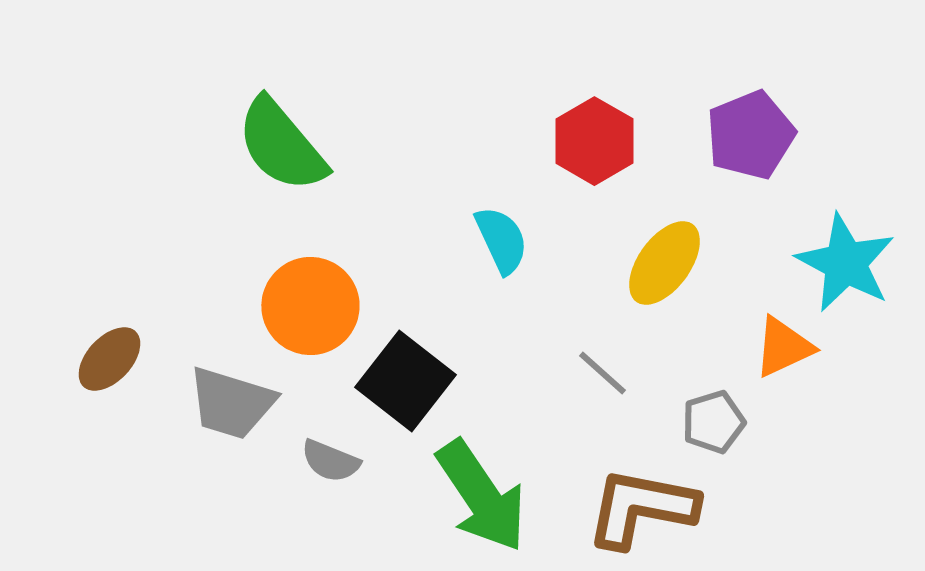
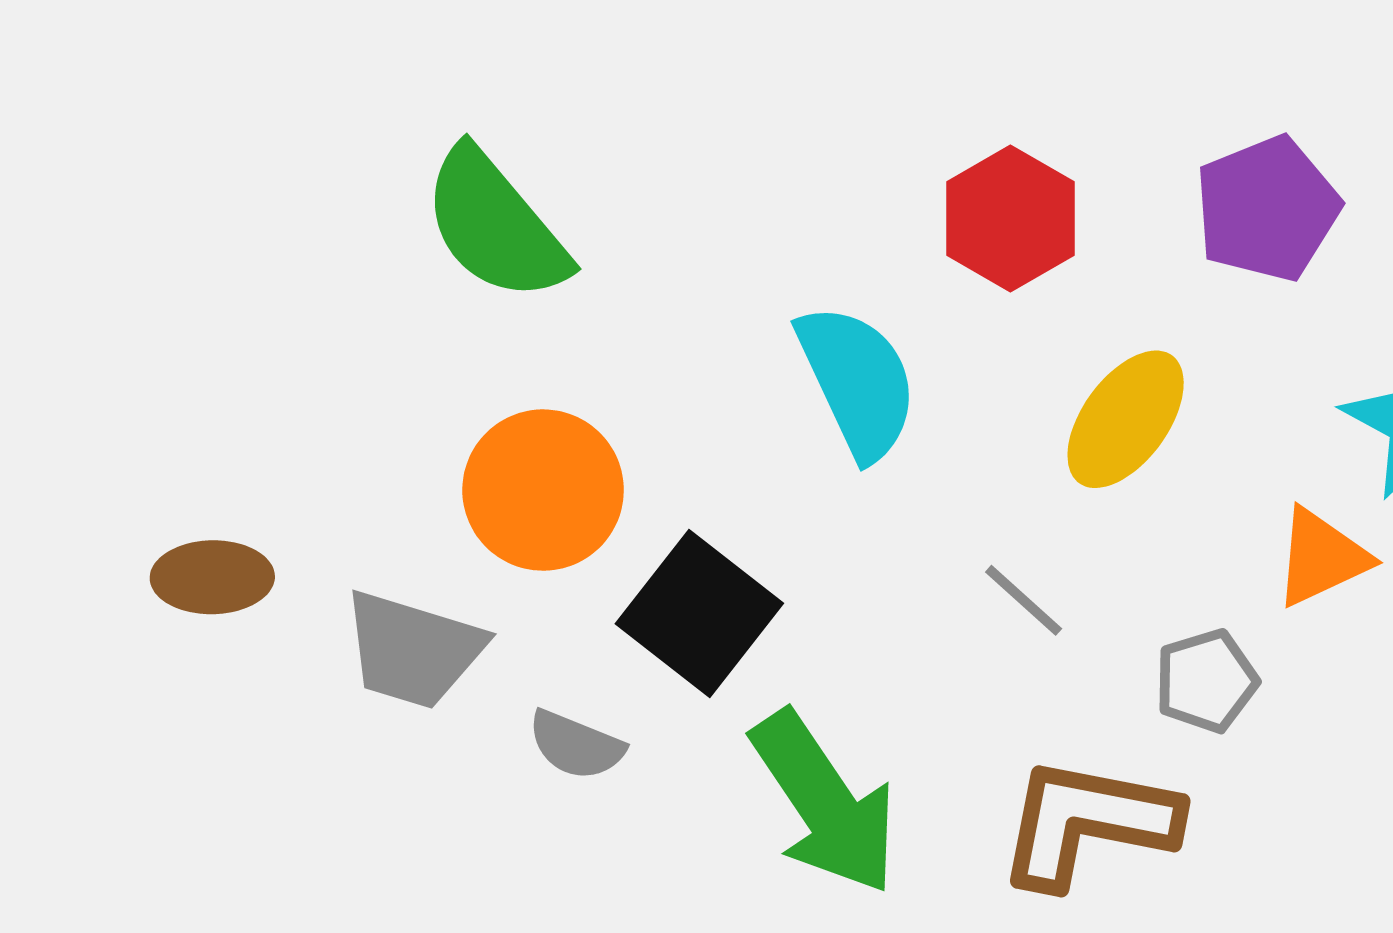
cyan semicircle: (501, 240) -> (857, 381), size x1.4
brown ellipse: (109, 359) -> (212, 577), turned 46

